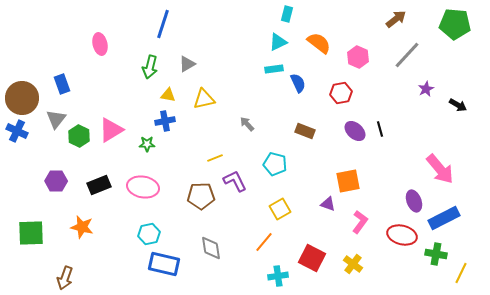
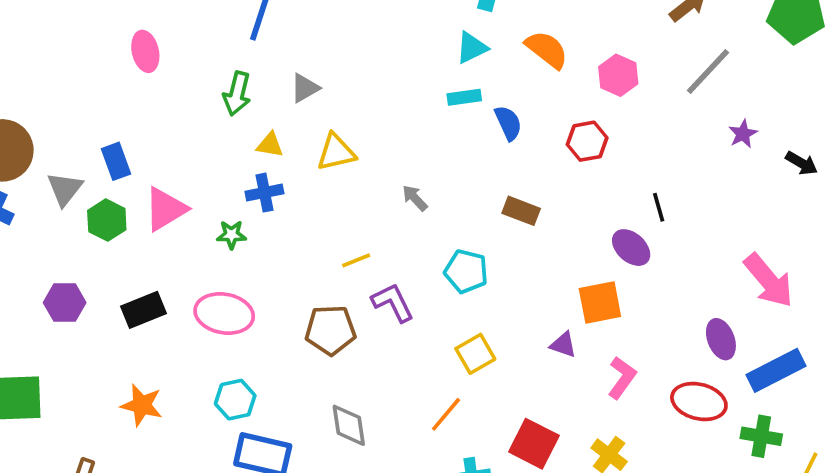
blue rectangle: (62, 84) -> (116, 161), moved
purple ellipse: (355, 131) -> (631, 248), moved
orange star: (82, 227) -> (142, 405), moved

